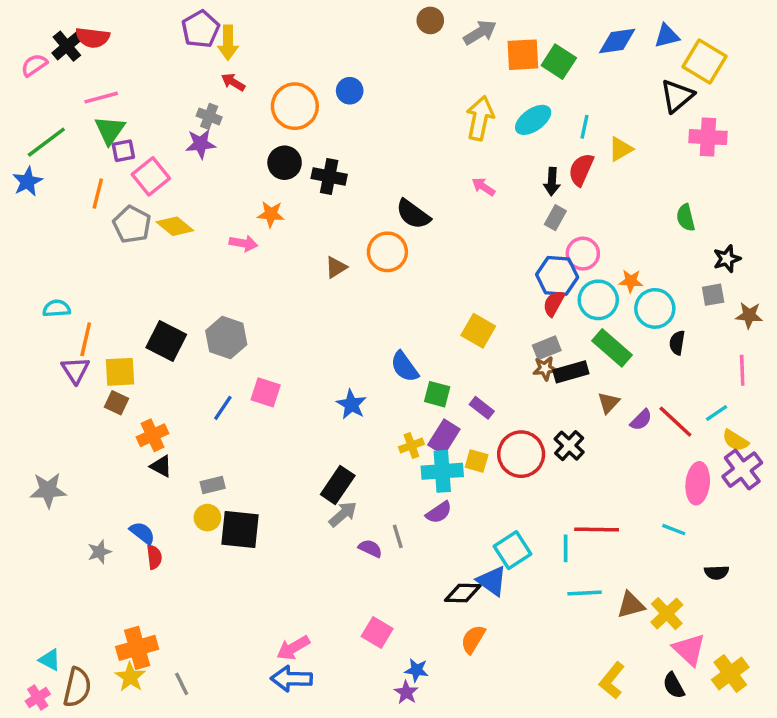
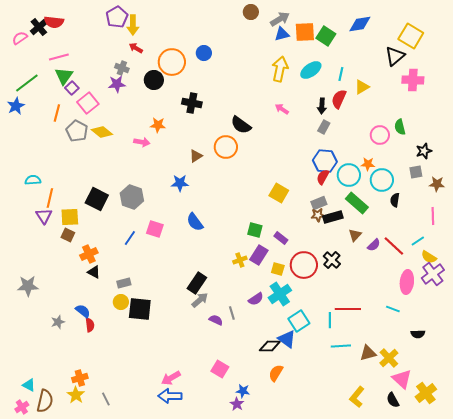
blue triangle: (667, 36) -> (282, 34), moved
purple square: (123, 151) -> (72, 88), turned -32
black circle: (285, 163) -> (154, 80), moved
pink circle: (583, 254) -> (380, 135), moved
blue semicircle: (405, 367) -> (195, 222), moved
blue star: (351, 404) -> (180, 183), moved, turned -30
cyan cross: (442, 471) -> (280, 294), moved, turned -30
orange cross: (137, 648) -> (80, 378), size x0.7

